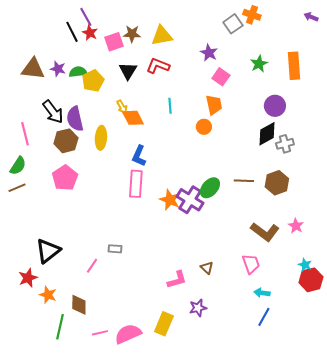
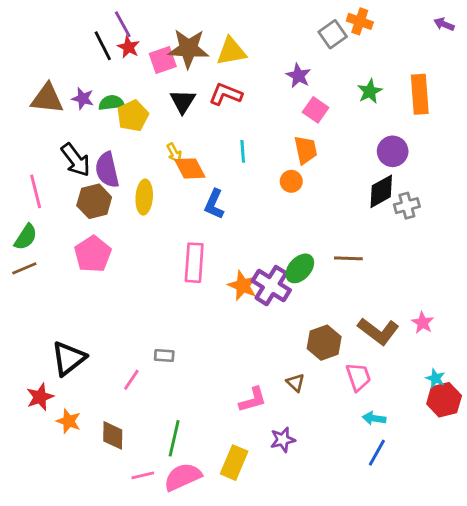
brown star: (132, 34) -> (188, 49), size x1.6
blue L-shape: (139, 156) -> (214, 204), moved
brown hexagon: (277, 183) -> (324, 343), moved
green line: (60, 327) -> (174, 438), moved

